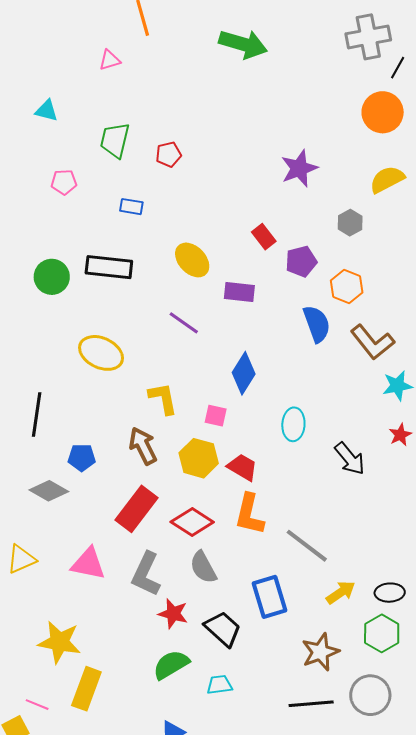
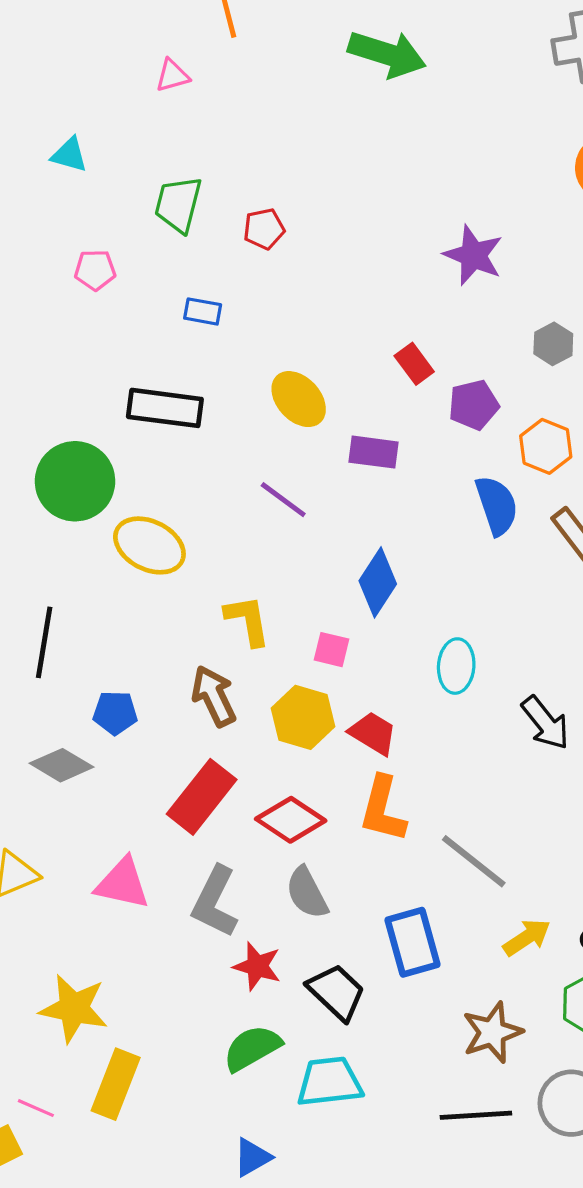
purple star: (299, 168) -> (473, 255), turned -30
green circle: (52, 277) -> (75, 481), moved, size x1.4
cyan trapezoid: (220, 685) -> (329, 1082), size x1.6

